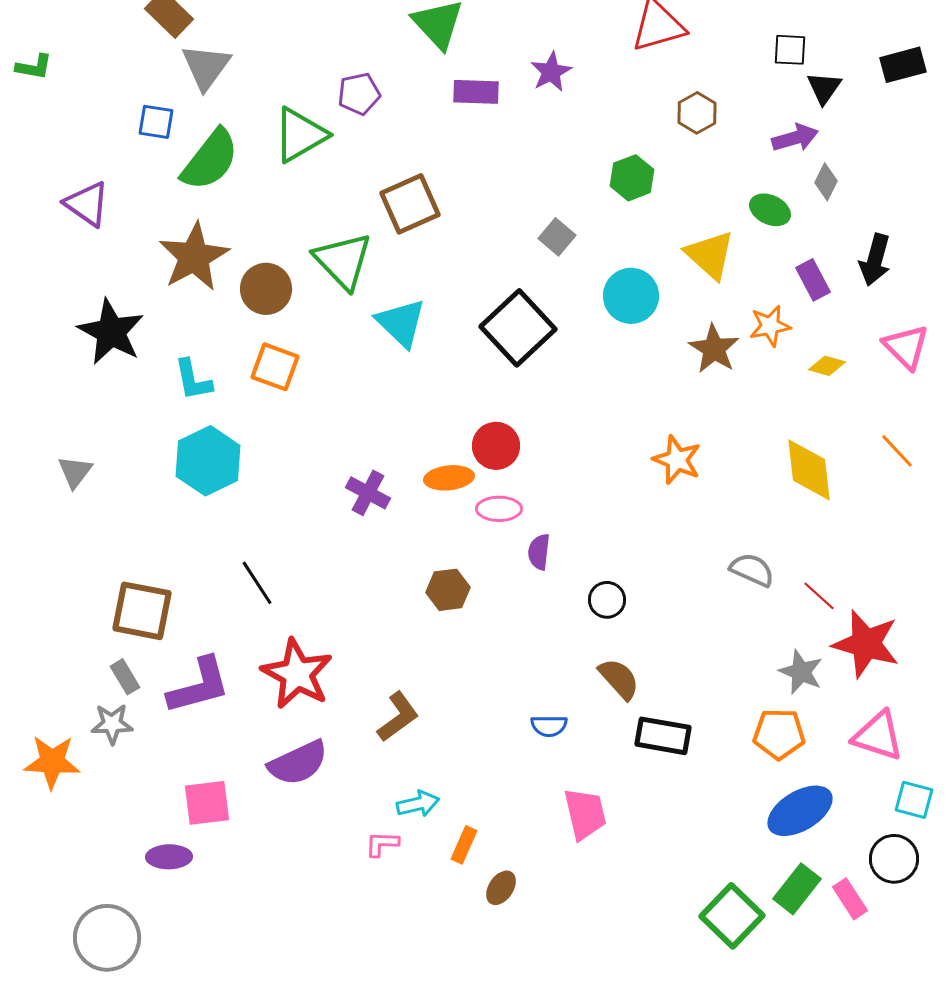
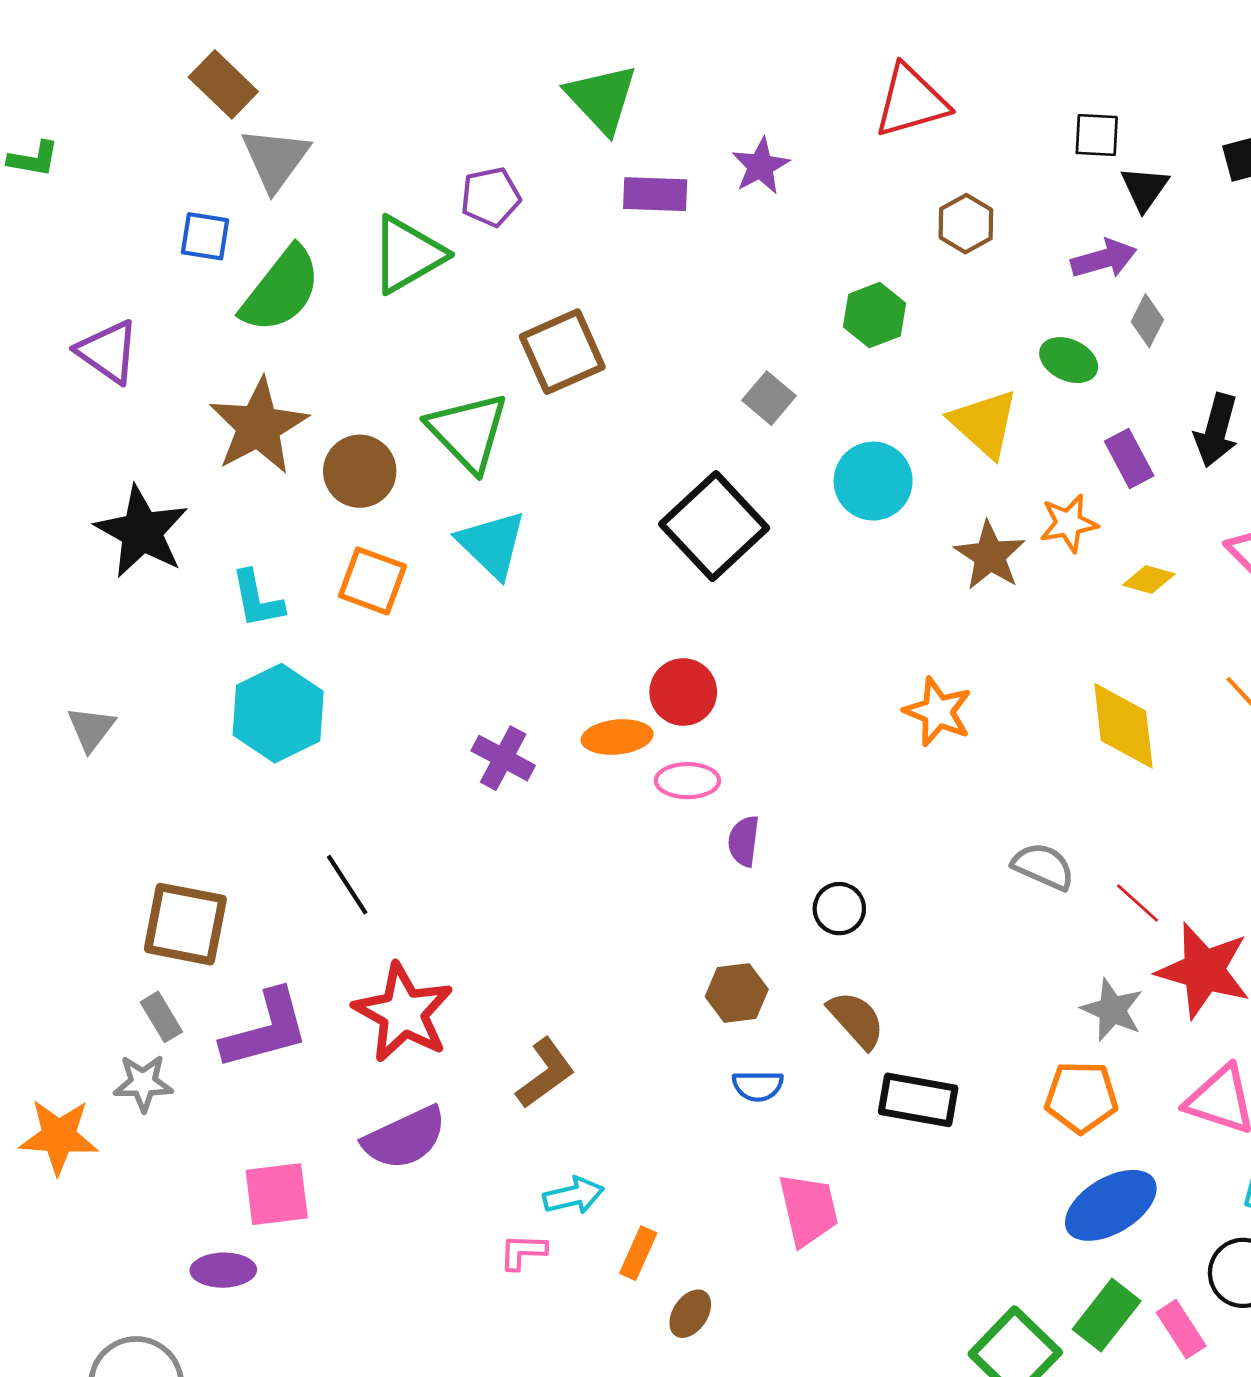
cyan triangle: (401, 323) -> (492, 544), moved
brown hexagon: (448, 590) -> (737, 993), moved

